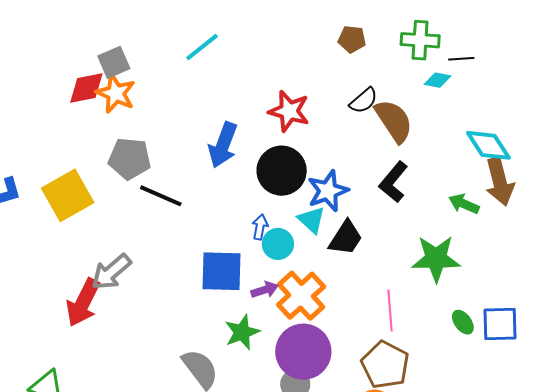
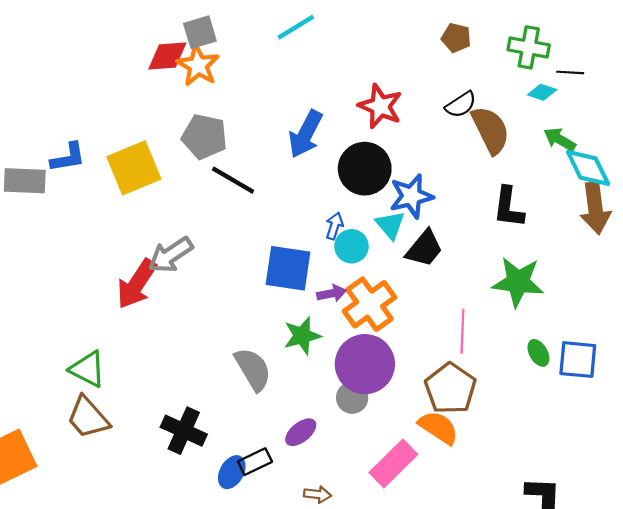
black L-shape: (393, 182) -> (508, 207), moved, turned -39
green arrow: (464, 204) -> (560, 139), moved

